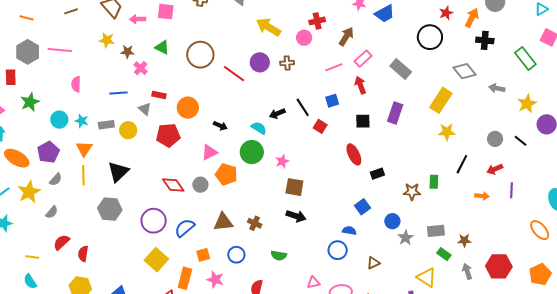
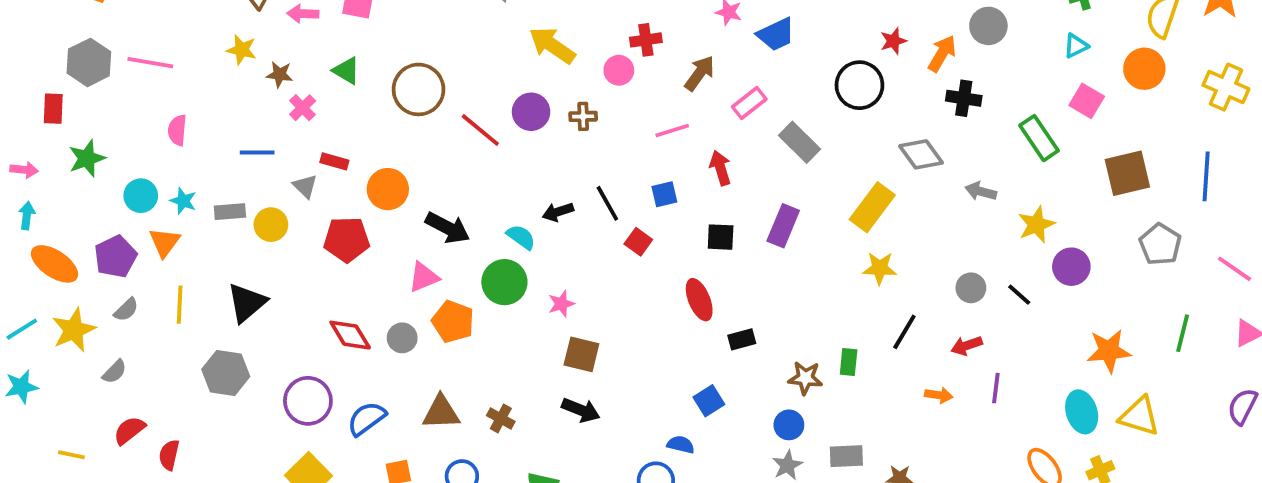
pink rectangle: (363, 59) -> (749, 103), moved
black arrow: (220, 126) -> (448, 228), size x1.6
orange triangle: (84, 149) -> (165, 242), moved
blue circle: (392, 221) -> (789, 425), moved

